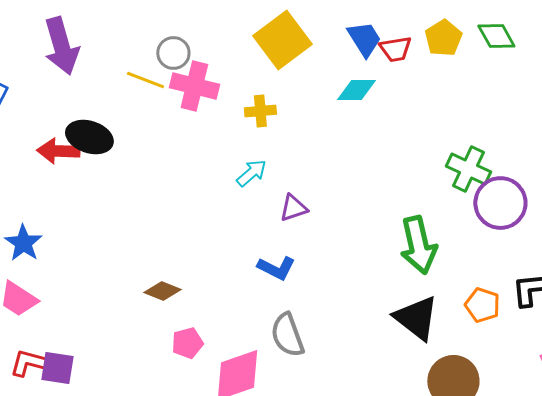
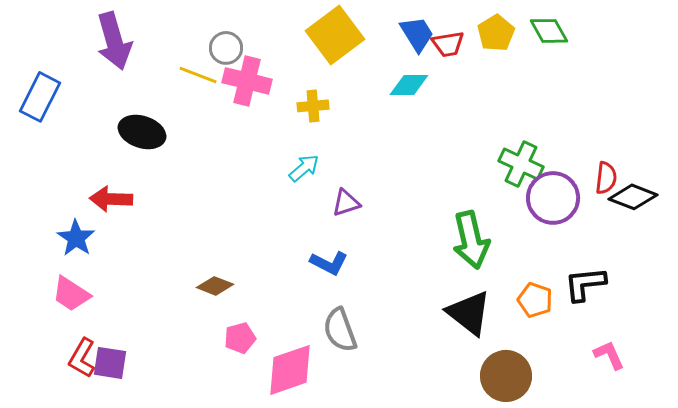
red arrow: (58, 151) -> (111, 199), moved
red L-shape: (29, 363) -> (82, 358), turned -75

